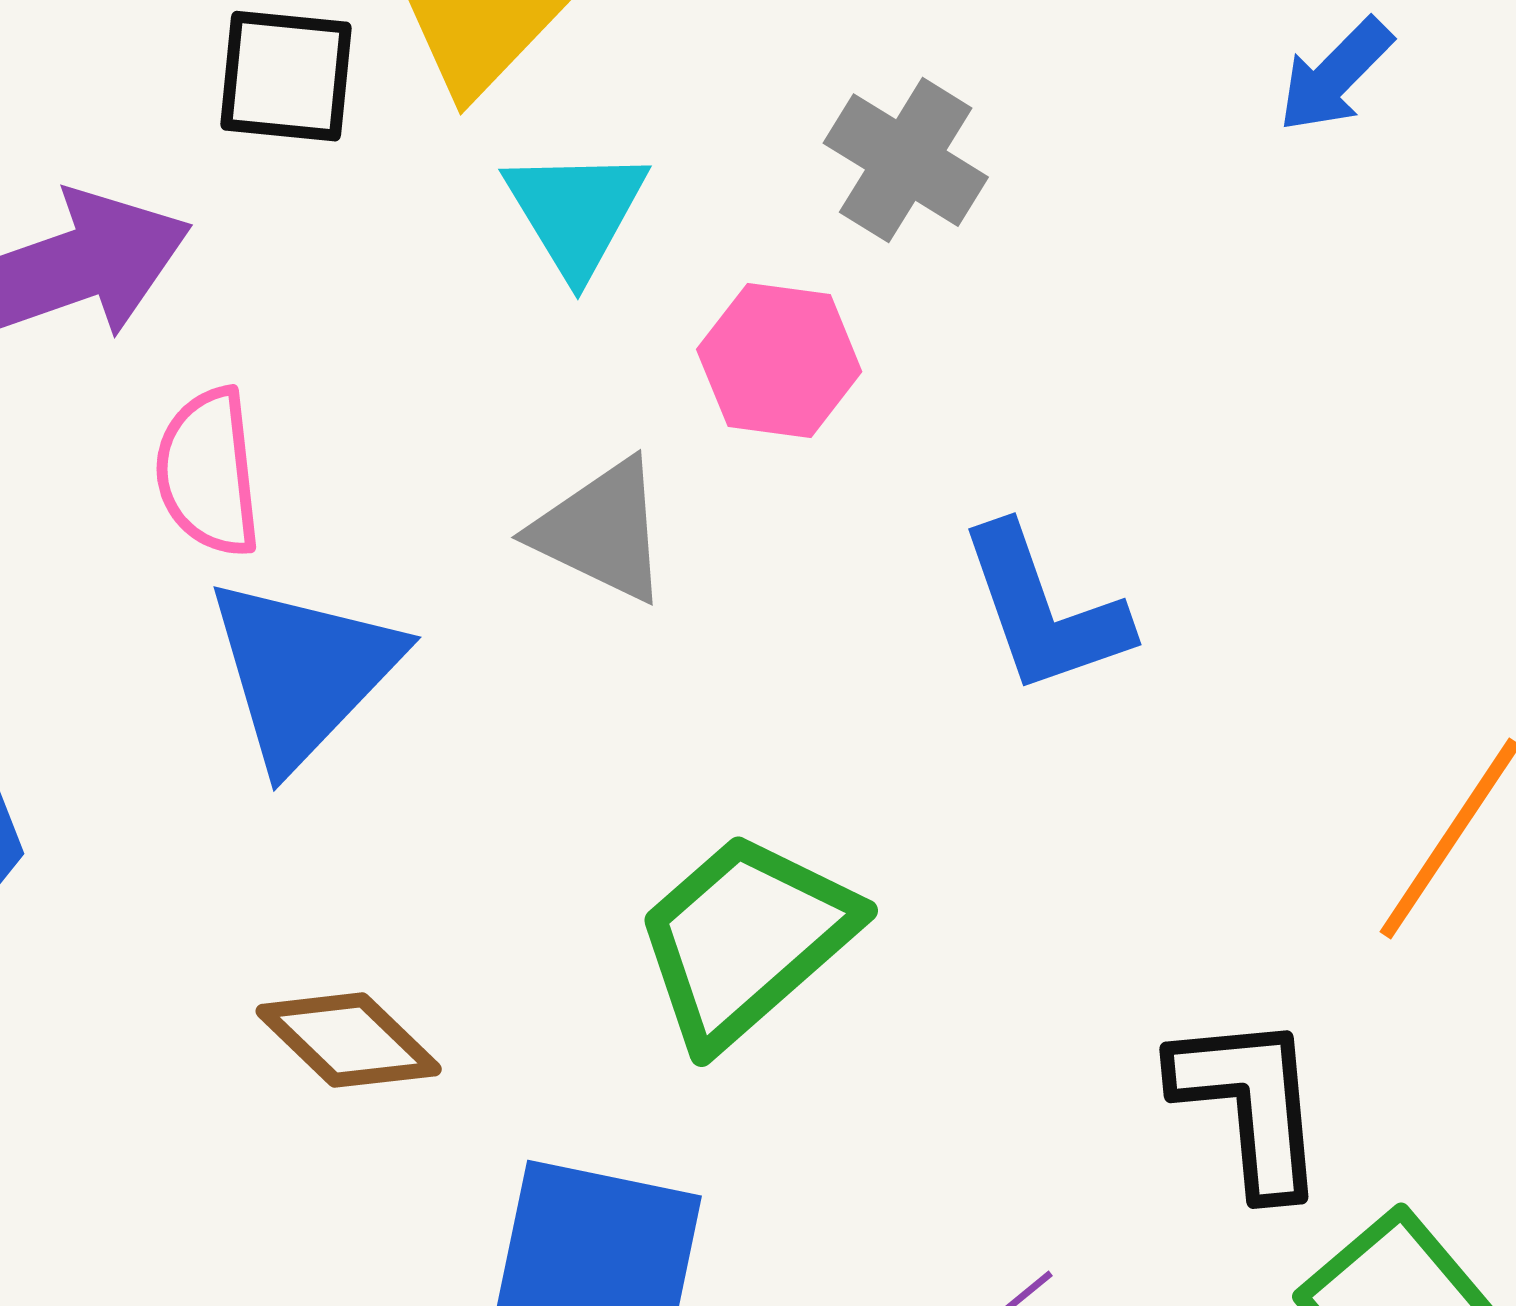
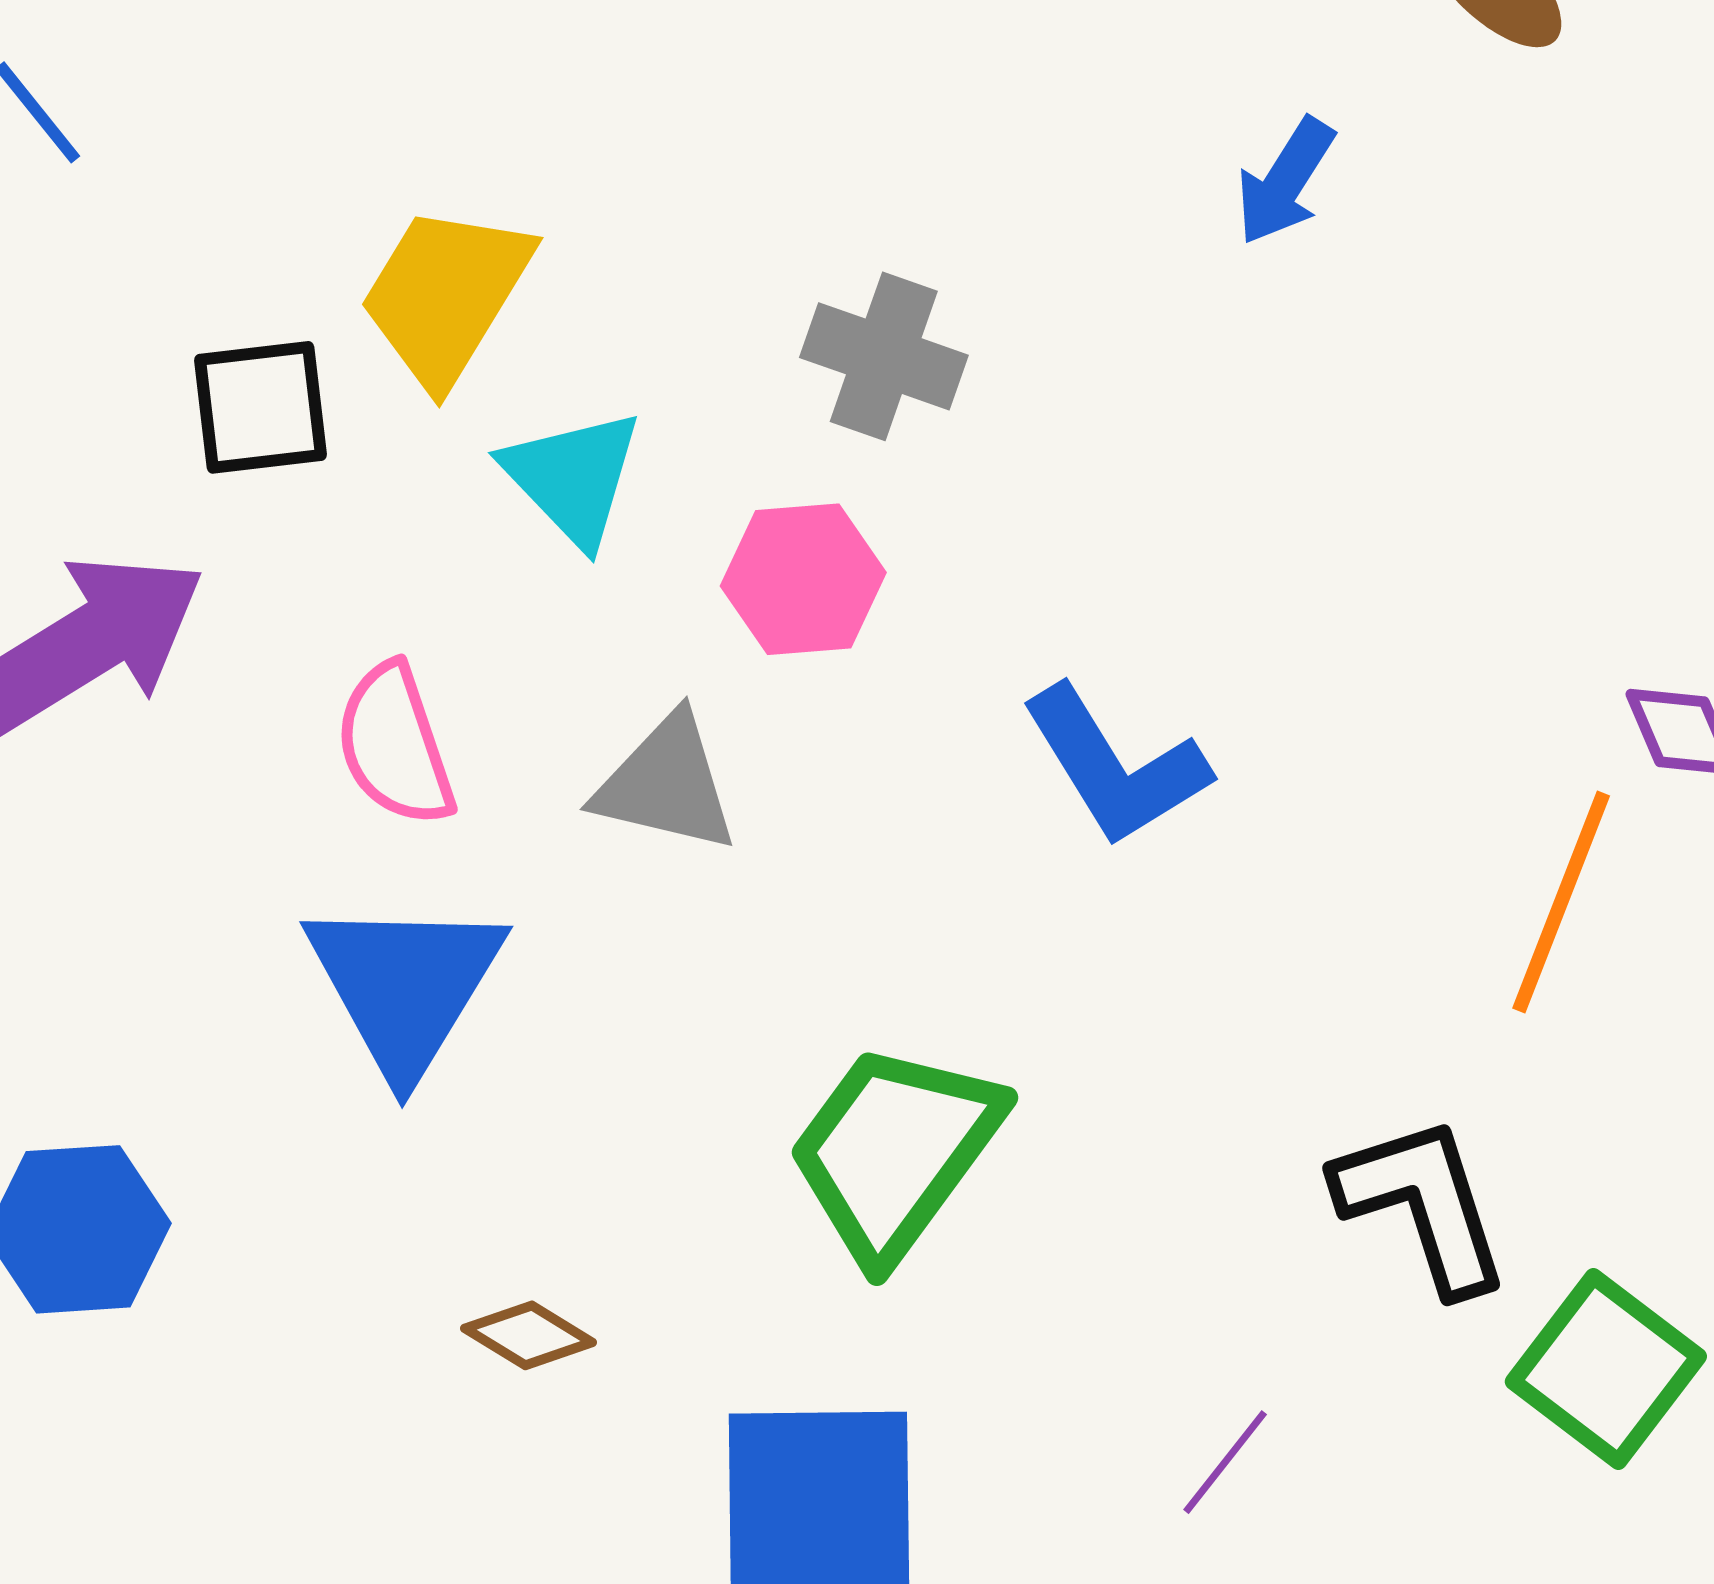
pink semicircle: (208, 472) -> (395, 745), moved
brown diamond: (349, 1040) -> (529, 1335), size x0.7

